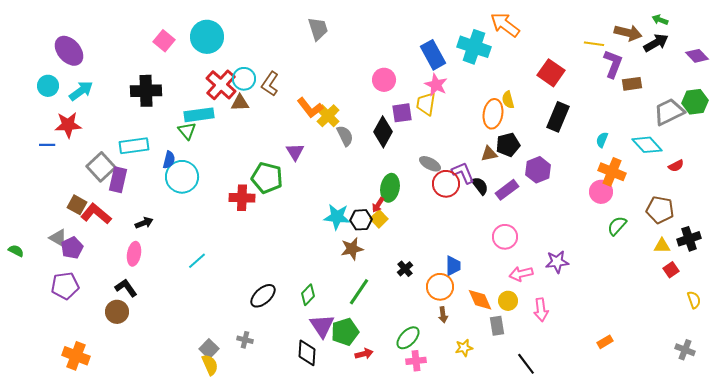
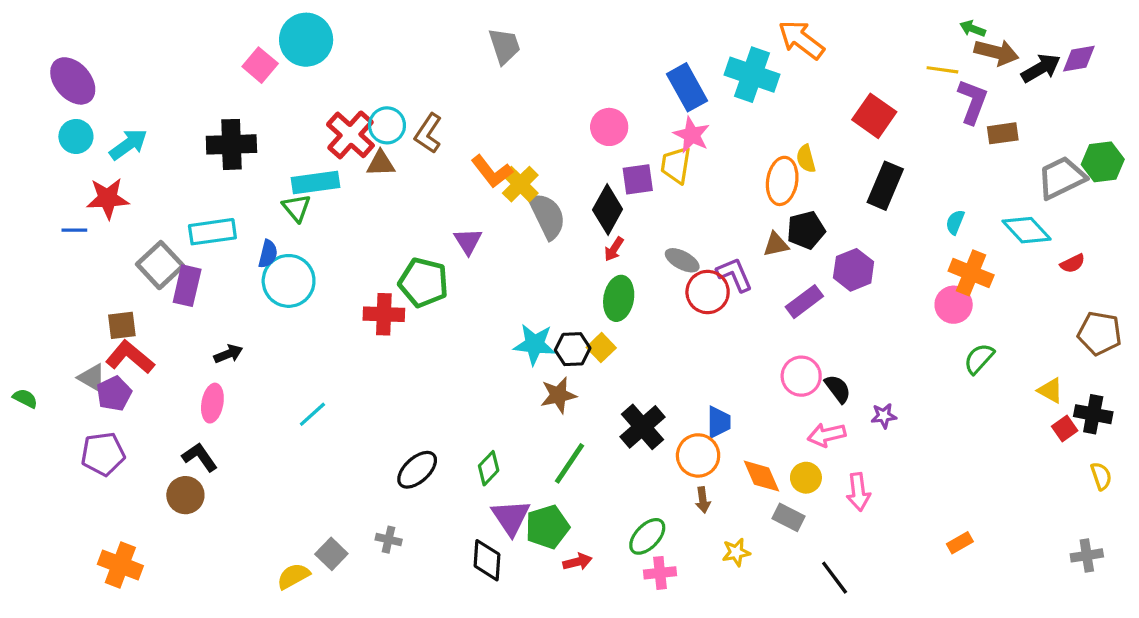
green arrow: (660, 20) -> (973, 29), moved
cyan circle: (207, 37) -> (306, 40), moved
purple ellipse: (69, 51) -> (73, 81), moved
purple diamond: (697, 56) -> (1079, 59), moved, turned -55
gray semicircle: (345, 136) -> (547, 216), size x1.4
black semicircle: (480, 186) -> (838, 389), moved
brown square: (77, 205) -> (122, 325), turned -36
red arrow: (378, 205) -> (614, 249), moved
brown pentagon: (660, 210) -> (1100, 333), moved
red L-shape: (96, 214) -> (130, 357), moved
black cross: (689, 239) -> (1093, 414), moved, turned 30
yellow triangle: (662, 246) -> (1050, 390), turned 30
purple star: (557, 262) -> (884, 416), size x0.7
black cross: (405, 269) -> (643, 427), size x1.8
gray rectangle: (497, 326) -> (789, 517), turned -54
gray cross: (685, 350) -> (1087, 555), turned -30
yellow semicircle: (210, 365) -> (293, 576), moved, turned -95

